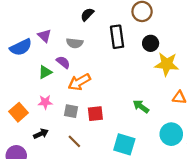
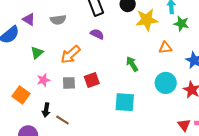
purple semicircle: (63, 62) -> (97, 34), moved
green arrow: (141, 106) -> (132, 64), turned 35
black arrow: (41, 134) -> (46, 110), turned 136
brown line: (74, 141) -> (62, 120), moved

